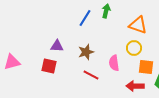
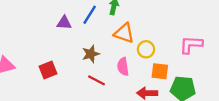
orange triangle: (138, 25) -> (124, 33), moved
purple triangle: (57, 46) -> (64, 23), moved
red square: (49, 66) -> (48, 70), turned -35

